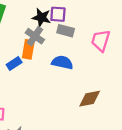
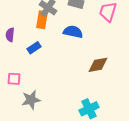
blue rectangle: (14, 64) -> (34, 48), moved

